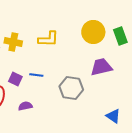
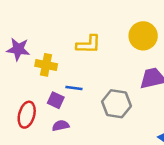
yellow cross: (13, 42) -> (46, 65), moved
purple square: (15, 79) -> (56, 100), moved

